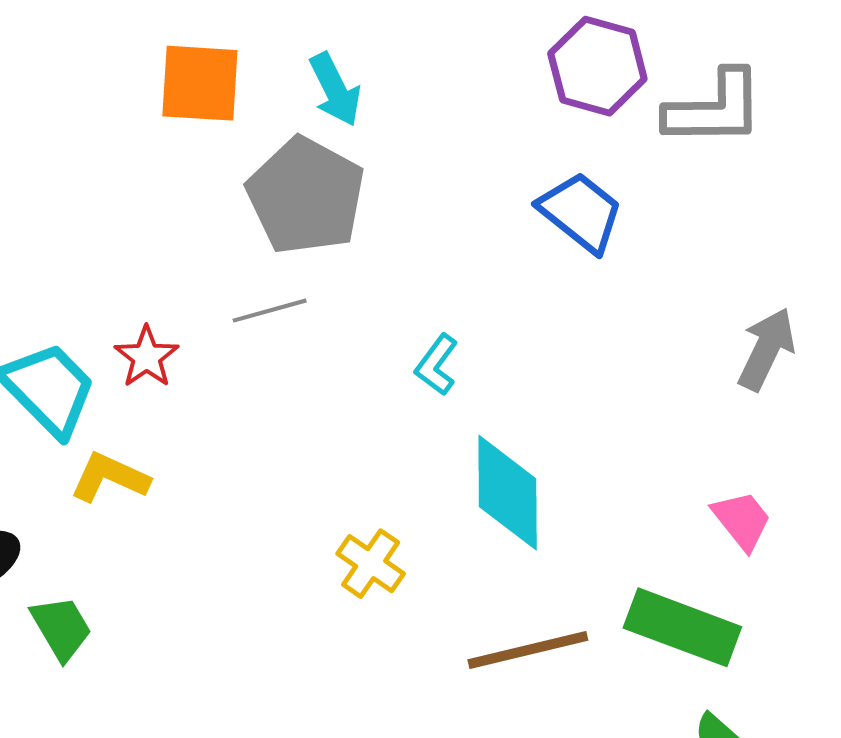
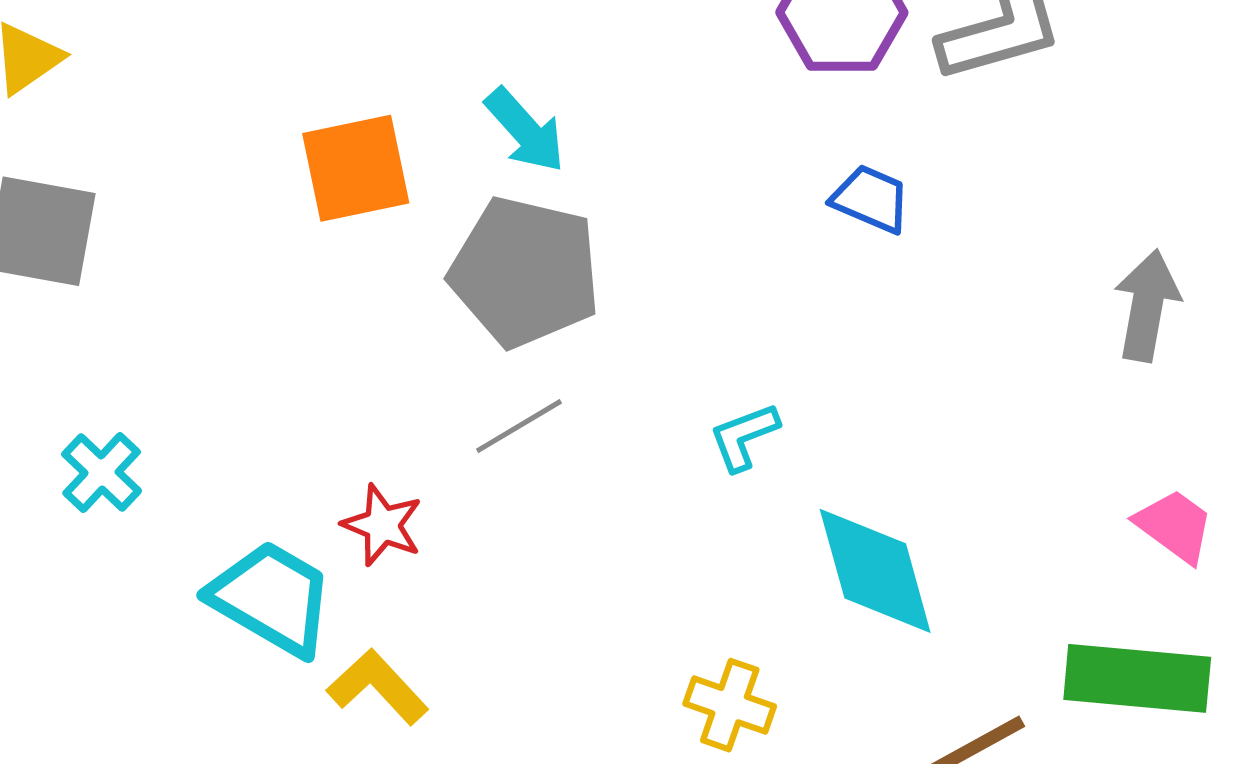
blue trapezoid: (581, 212) -> (871, 199), size x0.7
cyan L-shape: (437, 365) -> (744, 437), turned 48
yellow L-shape: (110, 478) -> (378, 687), turned 38

